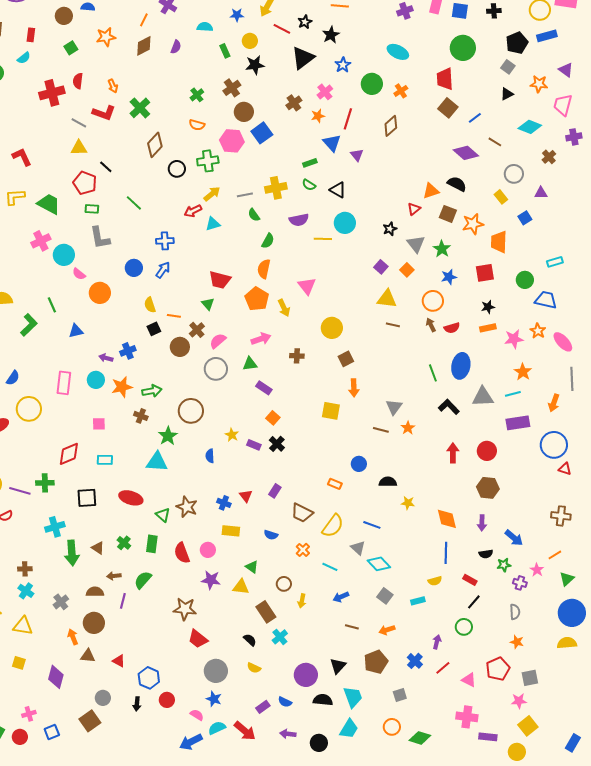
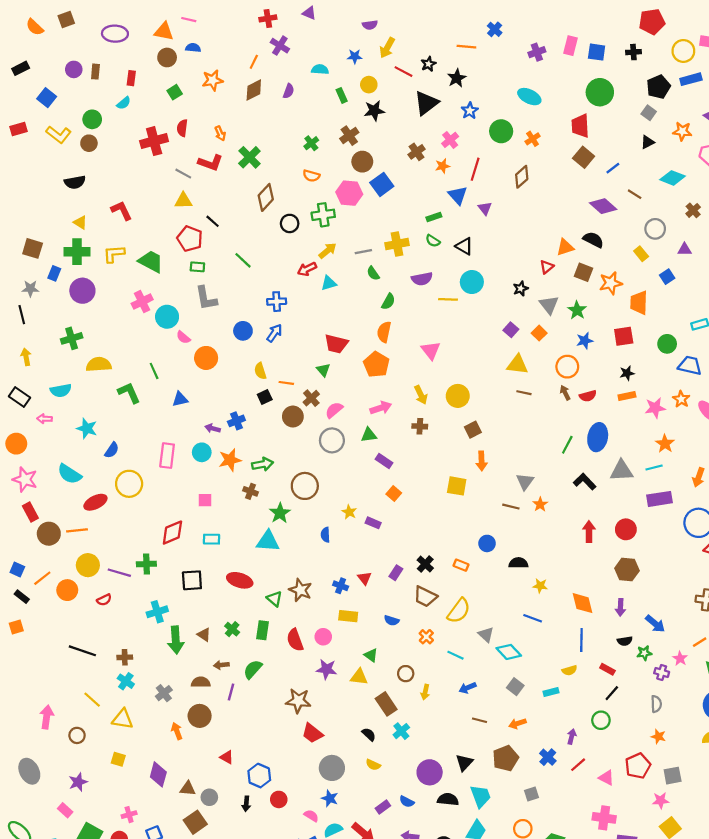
yellow arrow: (284, 308) -> (421, 395), moved
green L-shape: (29, 325) -> (129, 393), turned -70
green line: (433, 373) -> (567, 445), turned 48
black cross: (277, 444) -> (425, 564), moved
blue line: (372, 525) -> (533, 618), moved
brown triangle: (88, 656) -> (188, 789), moved

